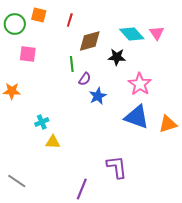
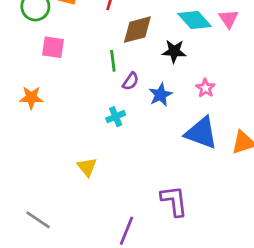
pink star: (140, 84) -> (205, 88), size x0.6
blue star: (98, 96) -> (161, 95), moved
cyan cross: (42, 122) -> (116, 117), moved
yellow triangle: (53, 142) -> (87, 167), turned 49

